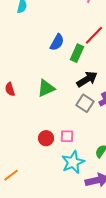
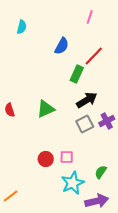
blue semicircle: (57, 42) -> (62, 46), moved
gray square: (85, 103) -> (85, 124), turned 30

